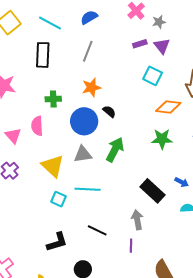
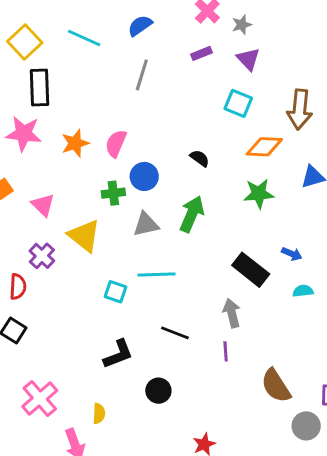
purple rectangle: (140, 44) -> (201, 53), moved
black rectangle: (43, 55) -> (39, 88), moved
orange star: (91, 87) -> (75, 143), moved
green cross: (53, 99) -> (113, 193), moved
black semicircle: (109, 112) -> (200, 158), moved
blue circle: (84, 121) -> (144, 176), size x0.7
pink semicircle: (37, 126) -> (116, 143), moved, turned 30
yellow triangle: (53, 166) -> (84, 236), moved

